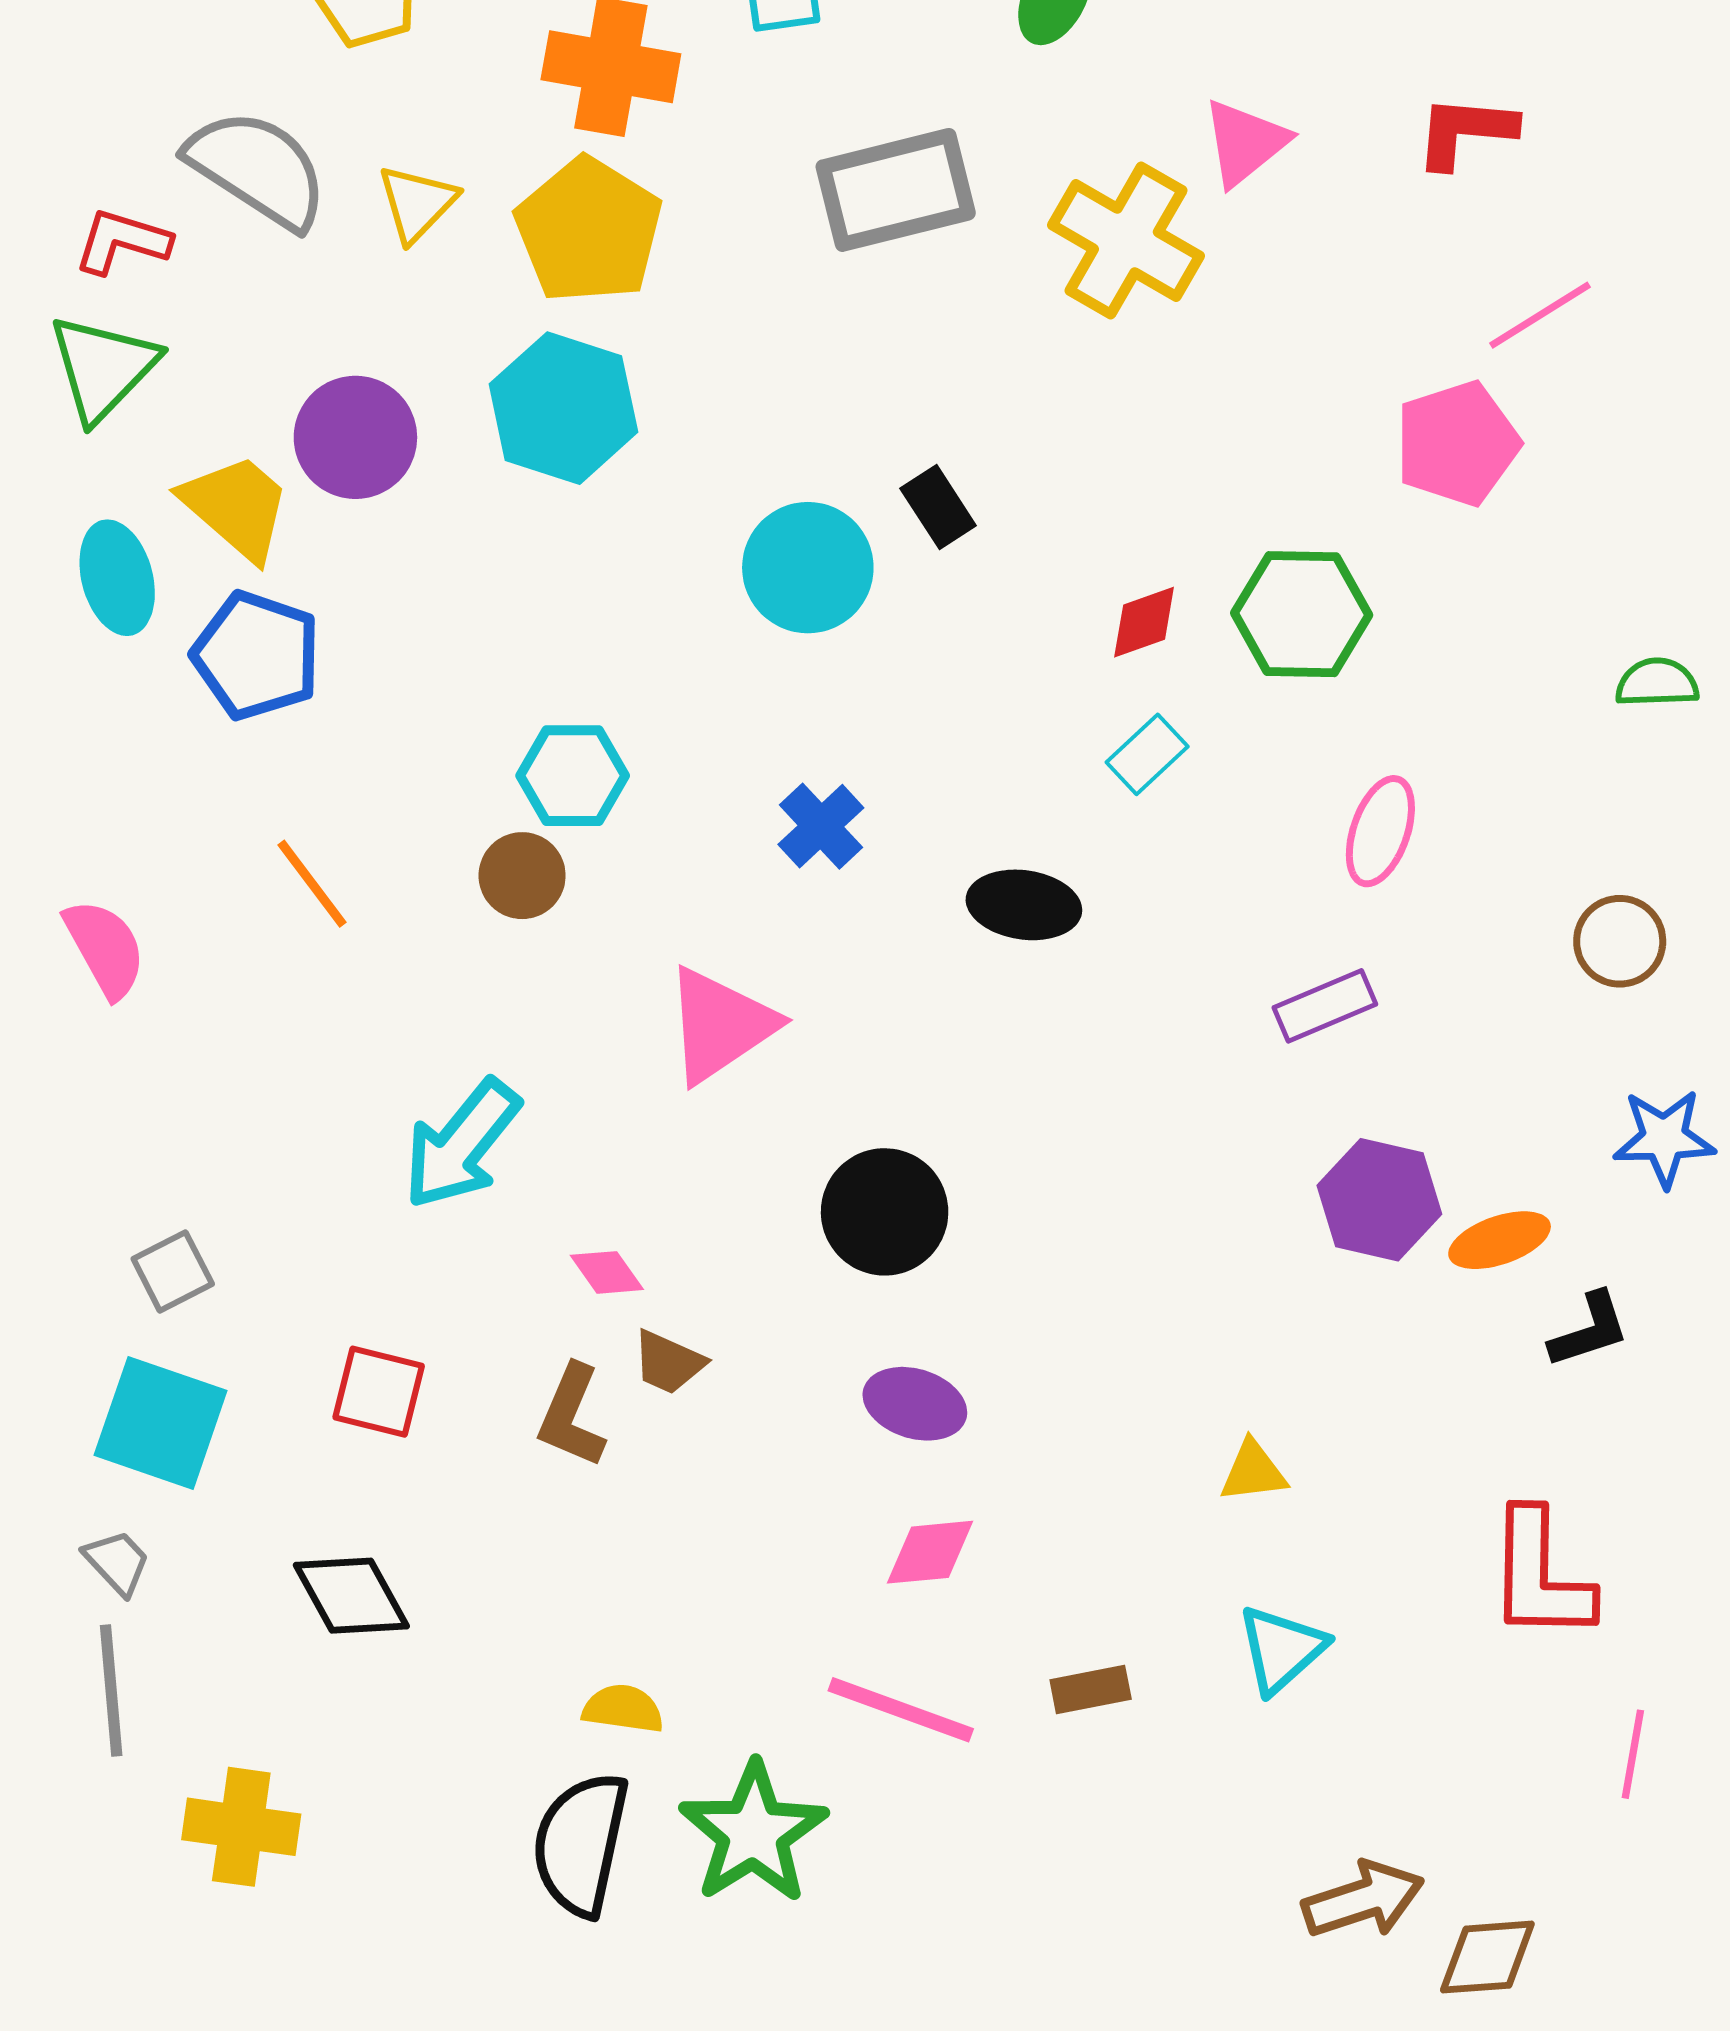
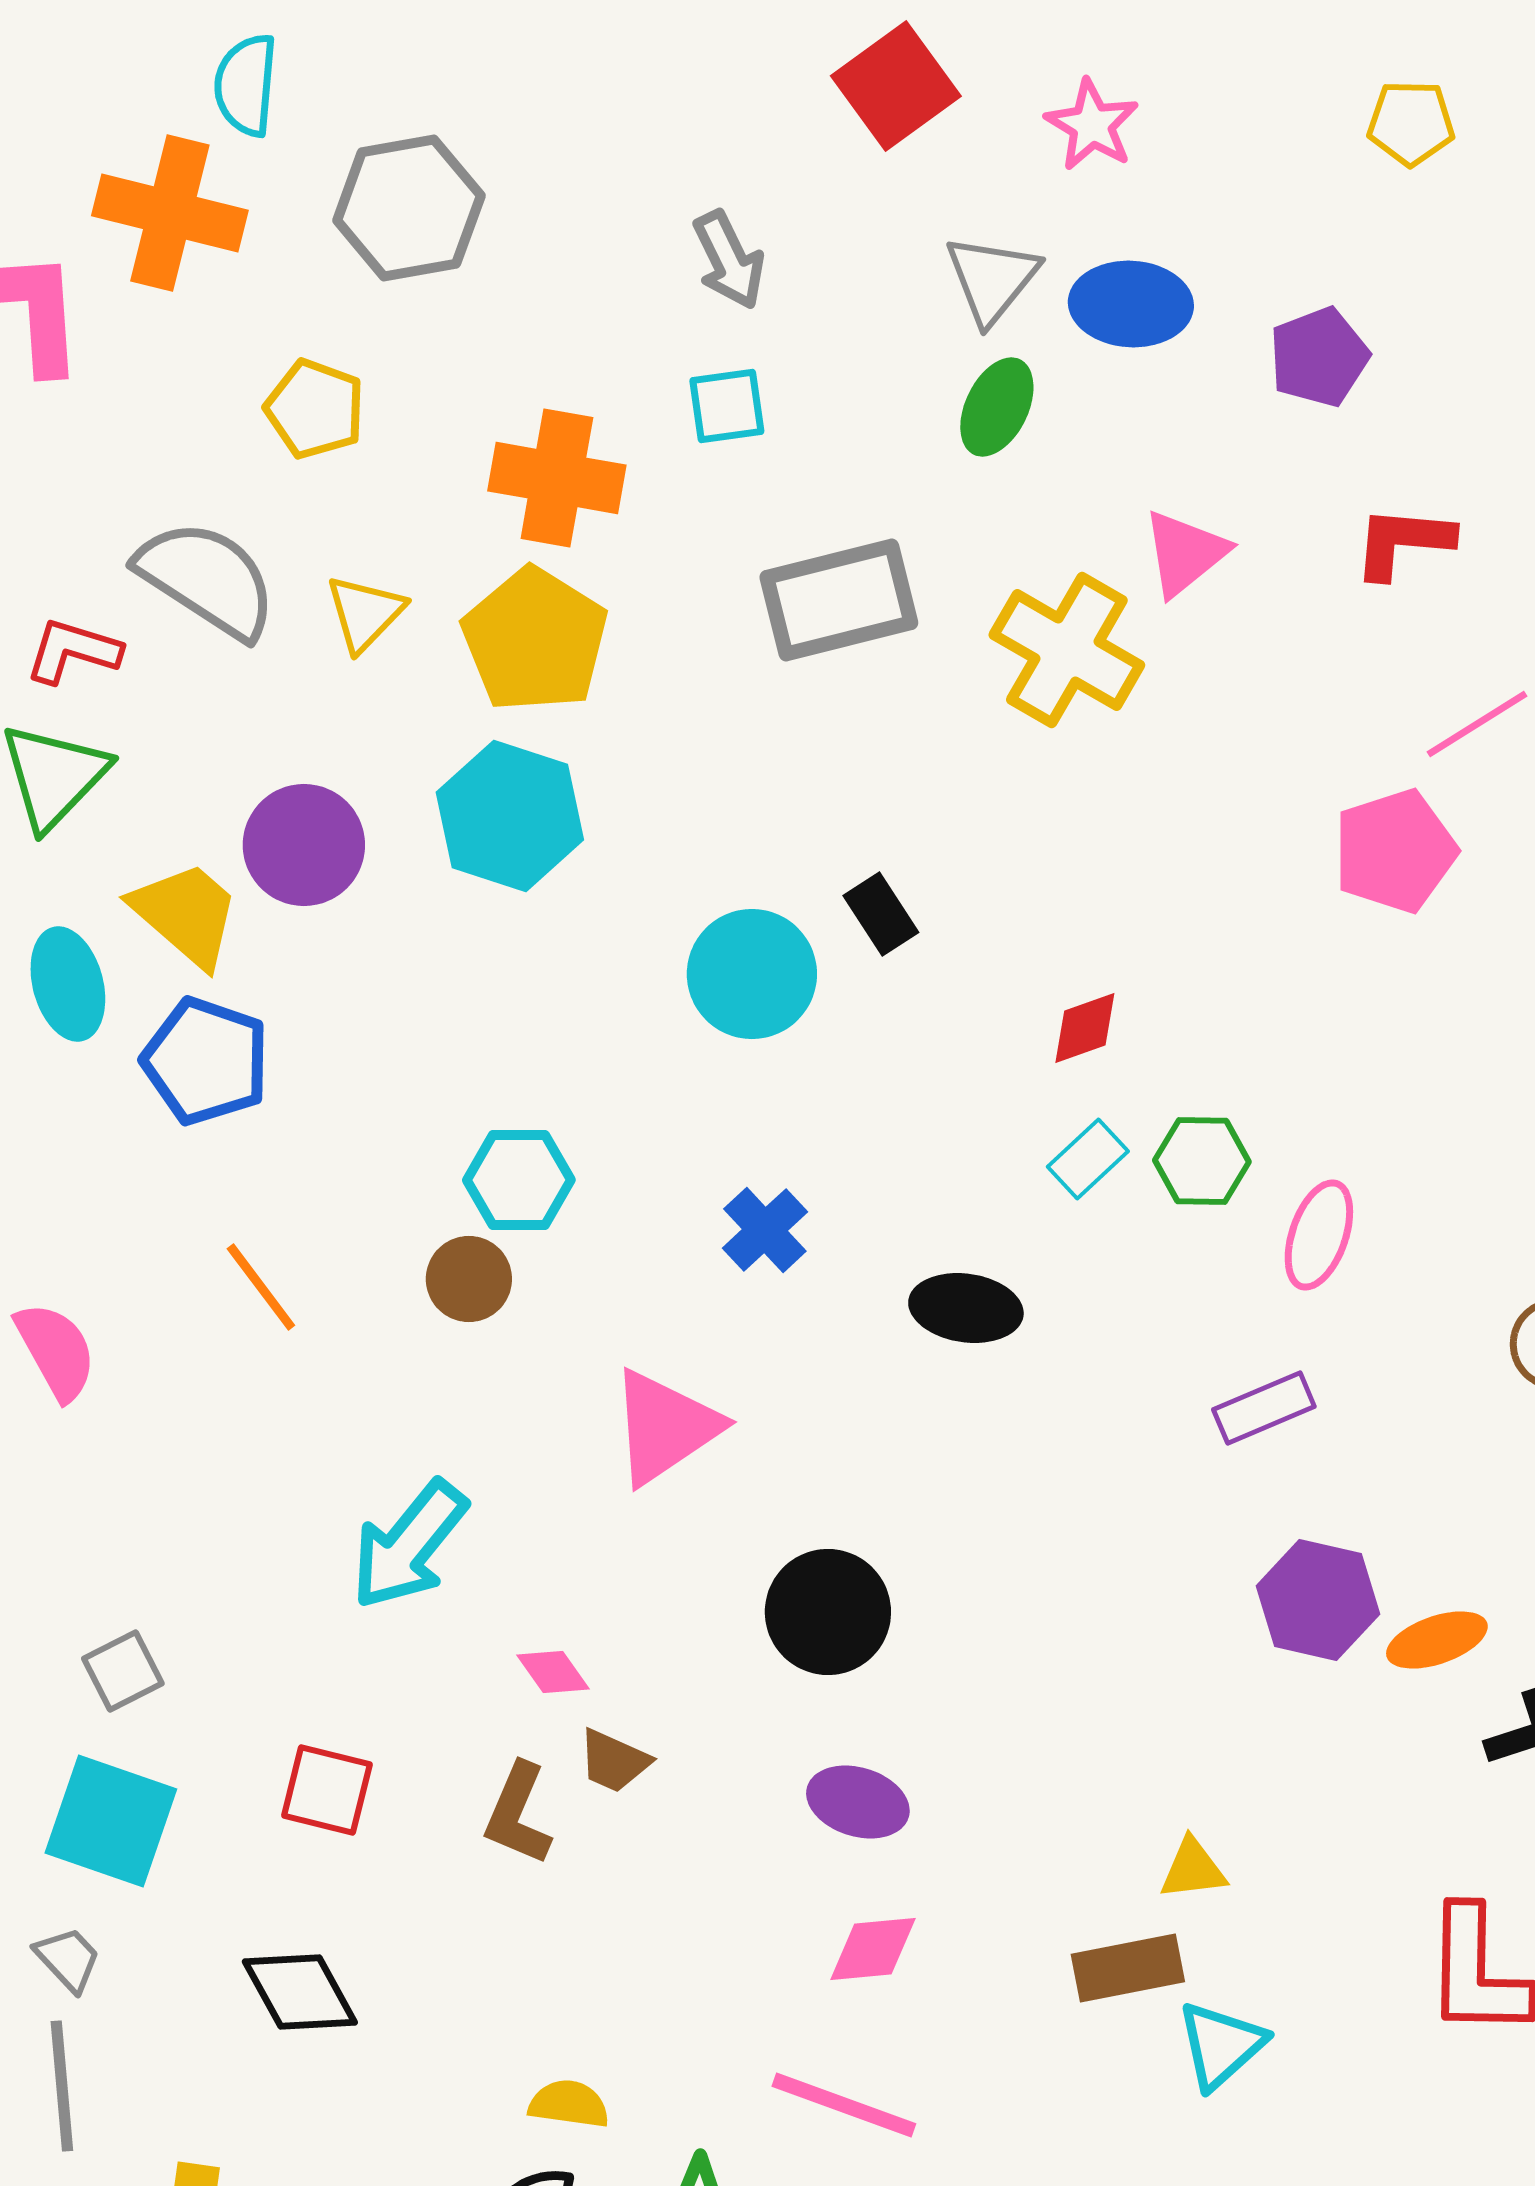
green hexagon: (1302, 614) -> (1202, 1161), moved, size x0.7
brown rectangle: (1091, 1690) -> (1128, 1968), moved, size x1.4

